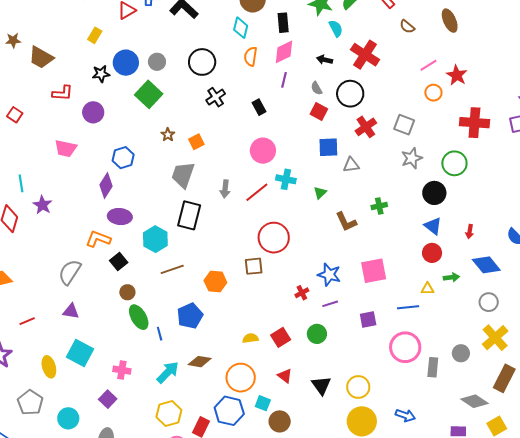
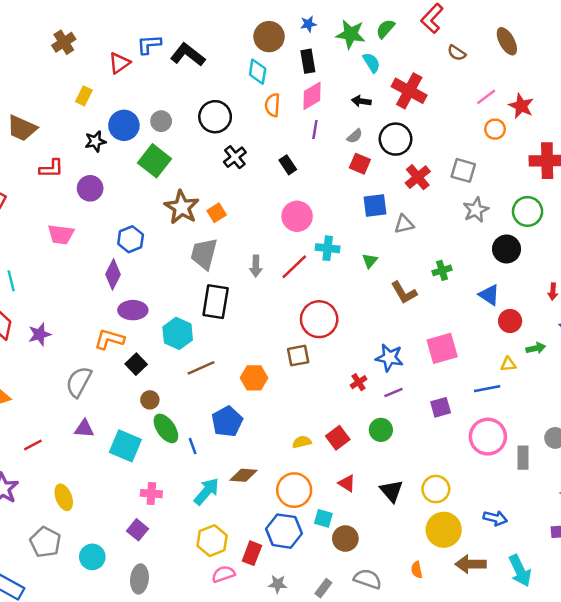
gray semicircle: (317, 88) -> (355, 136), turned -96
brown star: (168, 135) -> (182, 207), size x2.0
purple star: (42, 205) -> (40, 334), moved, turned 30
blue triangle: (433, 226) -> (489, 295), moved
cyan square: (80, 353) -> (125, 446), moved

